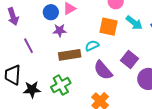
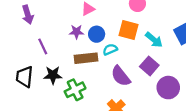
blue circle: (51, 12) -> (97, 34), moved
cyan arrow: (134, 23) -> (154, 40), moved
black star: (32, 89) -> (53, 75), moved

